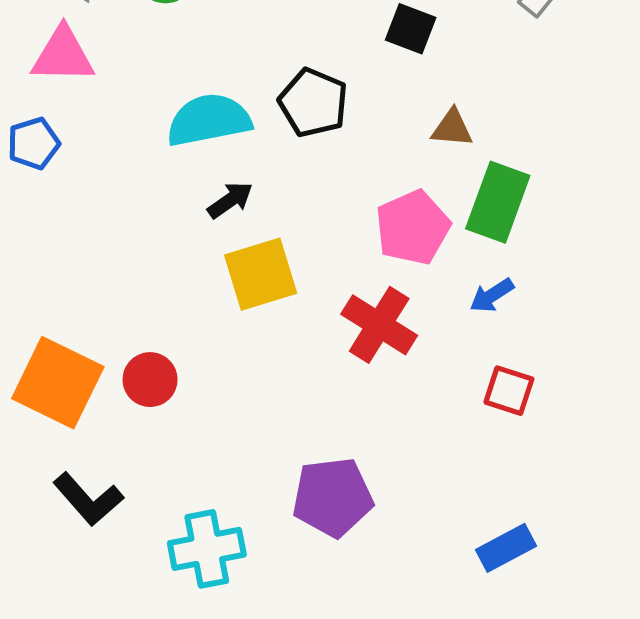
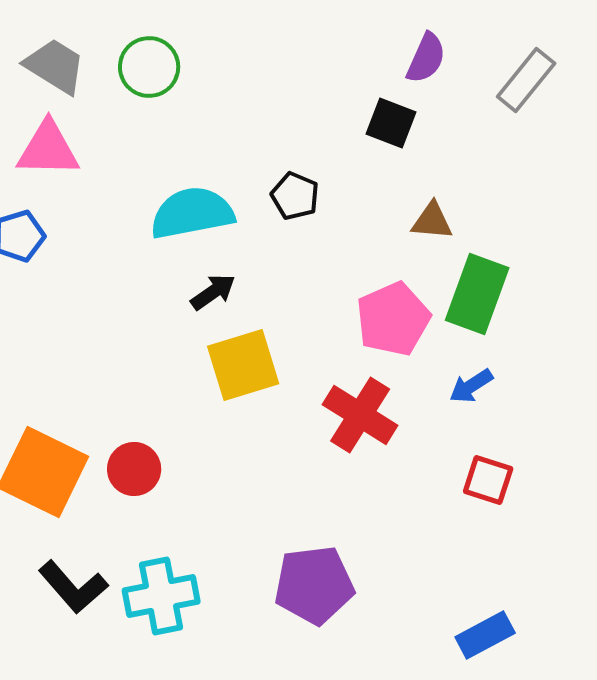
black pentagon: (313, 103) -> (295, 196), size x0.7
cyan cross: (207, 549) -> (161, 596), moved

